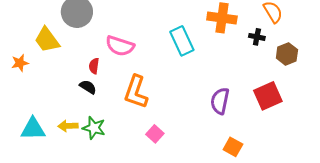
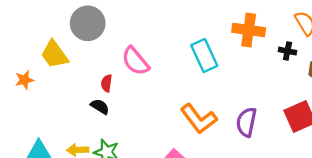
pink semicircle: (120, 46) -> (135, 61), turned 32
orange L-shape: (136, 92) -> (199, 119), moved, turned -56

